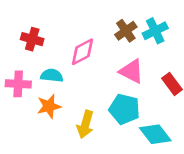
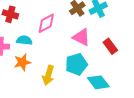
cyan pentagon: (124, 109) -> (76, 64), turned -30

